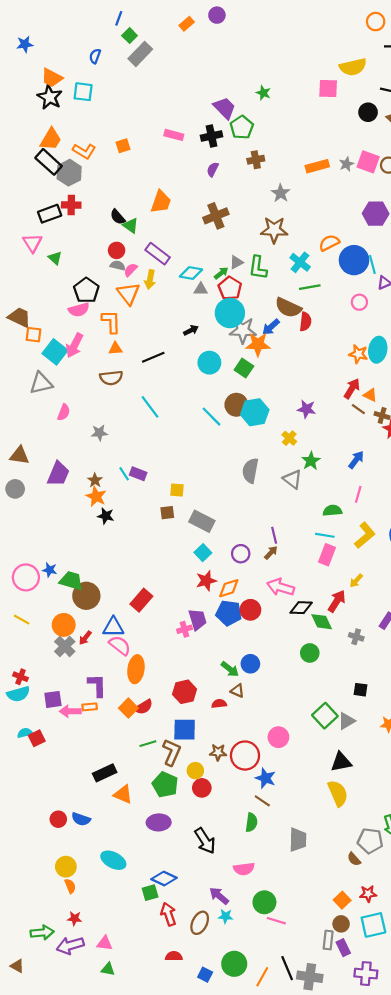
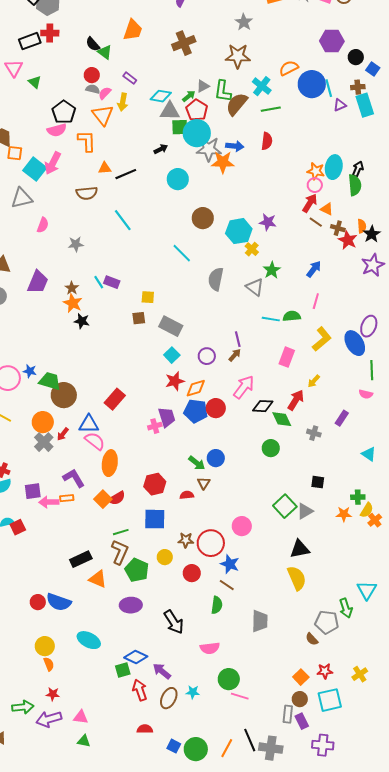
purple rectangle: (158, 254) -> (130, 78), size x0.6
gray triangle: (201, 289) -> (170, 111), size x1.5
pink circle: (359, 302) -> (315, 185), moved
brown semicircle: (288, 308) -> (237, 104), moved, turned 105
blue arrow: (271, 327) -> (235, 146), turned -132
orange triangle: (115, 349) -> (105, 168), moved
green square: (244, 368) -> (180, 127), moved, turned -36
cyan hexagon: (255, 412) -> (239, 231), moved
cyan line: (212, 417) -> (182, 253), moved
cyan line: (325, 535) -> (271, 319), moved
pink arrow: (281, 587) -> (244, 387), turned 110
purple L-shape: (97, 685) -> (74, 478), turned -30
brown triangle: (237, 691) -> (204, 483), turned 40
brown L-shape: (172, 752) -> (120, 552), moved
red circle: (202, 788) -> (192, 573), moved
blue semicircle: (81, 819) -> (59, 602), size x1.4
purple arrow: (219, 896) -> (162, 671), moved
green circle: (234, 964) -> (196, 749), moved

